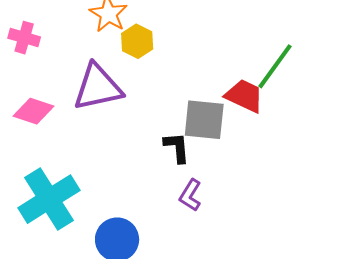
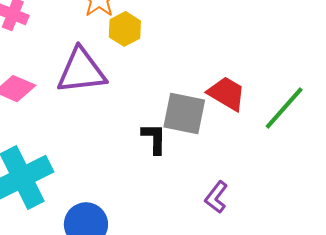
green line: (275, 66) -> (284, 108), moved
purple L-shape: (190, 195) -> (216, 197), moved

